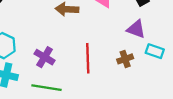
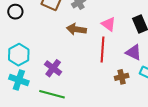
red line: (88, 58) -> (103, 50), moved

